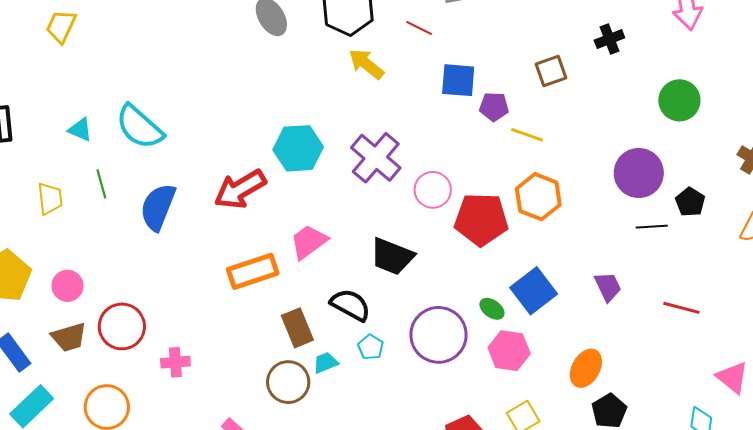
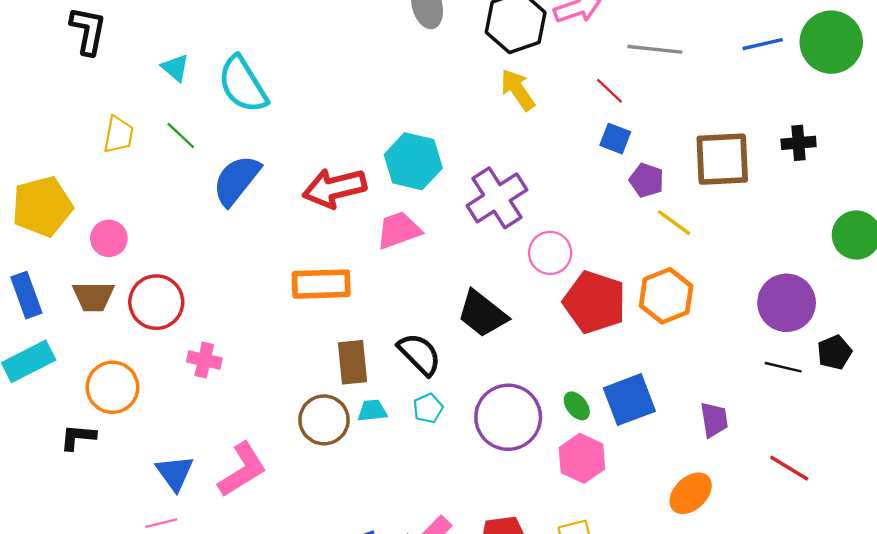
red line: (419, 28) -> (609, 91), moved
brown square: (551, 71) -> (722, 159), size x1.6
blue square: (458, 80) -> (615, 139), size x0.7
green line: (101, 184) -> (181, 136), turned -48
pink trapezoid: (309, 242) -> (399, 230), moved
orange ellipse: (586, 368) -> (691, 493), moved

